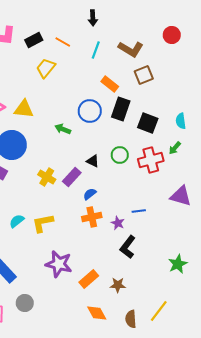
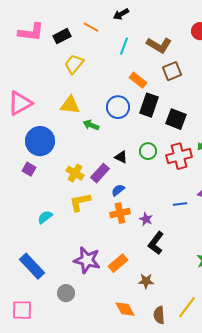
black arrow: (93, 18) -> (121, 14), turned 63
orange line: (63, 42) -> (91, 27), moved
yellow triangle: (24, 109) -> (70, 105), moved
blue line: (139, 211) -> (180, 204), moved
yellow L-shape: (43, 223) -> (80, 202), moved
orange rectangle: (89, 279) -> (118, 263), moved
gray circle: (25, 303) -> (66, 293), moved

